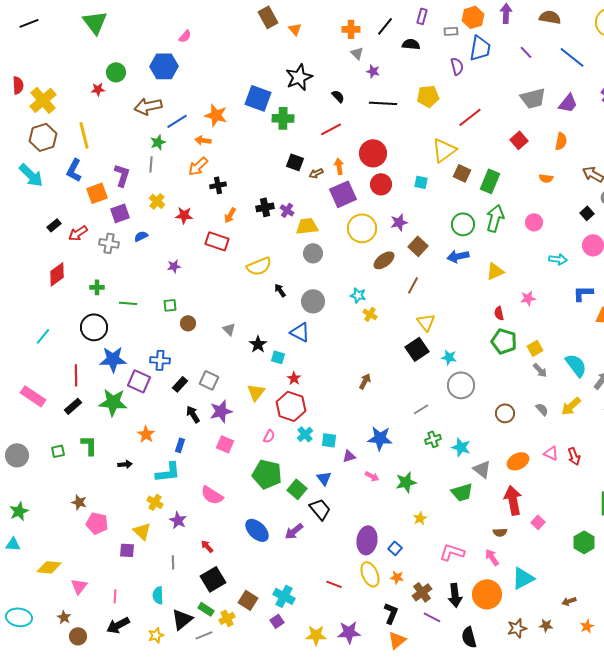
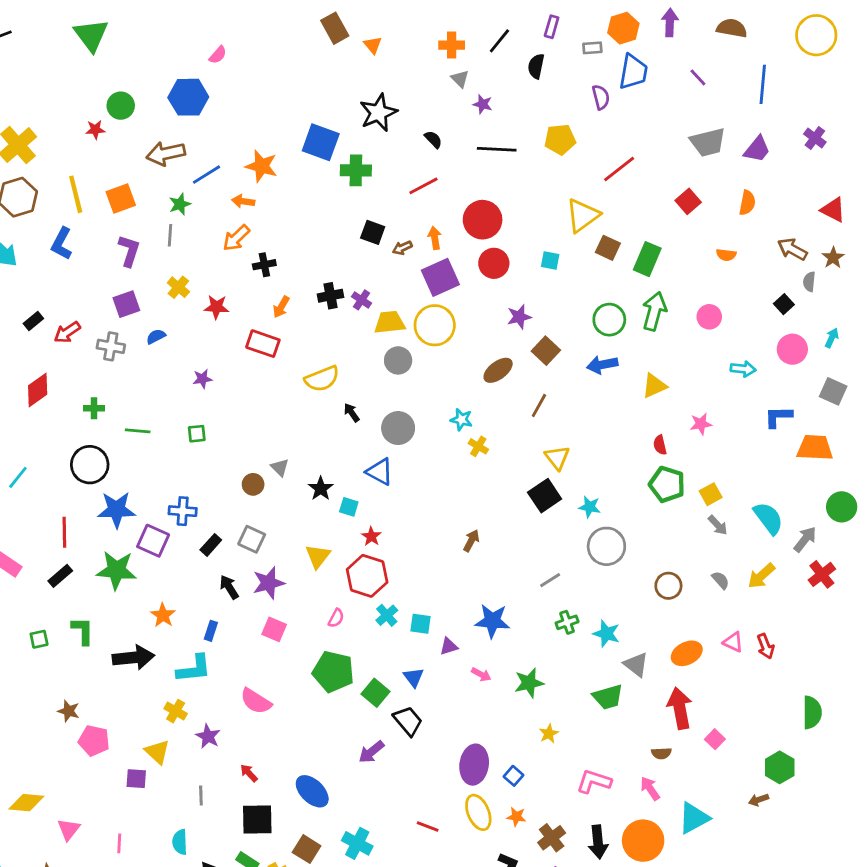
black semicircle: (411, 44) -> (536, 66), turned -84
blue line: (572, 57) -> (763, 84), turned 56
orange square: (97, 193) -> (121, 199), moved
yellow circle: (362, 228) -> (435, 325), moved
brown circle: (188, 323) -> (253, 484), moved
black arrow: (125, 464) -> (133, 658), size x2.0
blue ellipse: (257, 530) -> (312, 791), moved
black square: (213, 579) -> (257, 819), turned 30
brown arrow: (569, 601) -> (759, 800), moved

